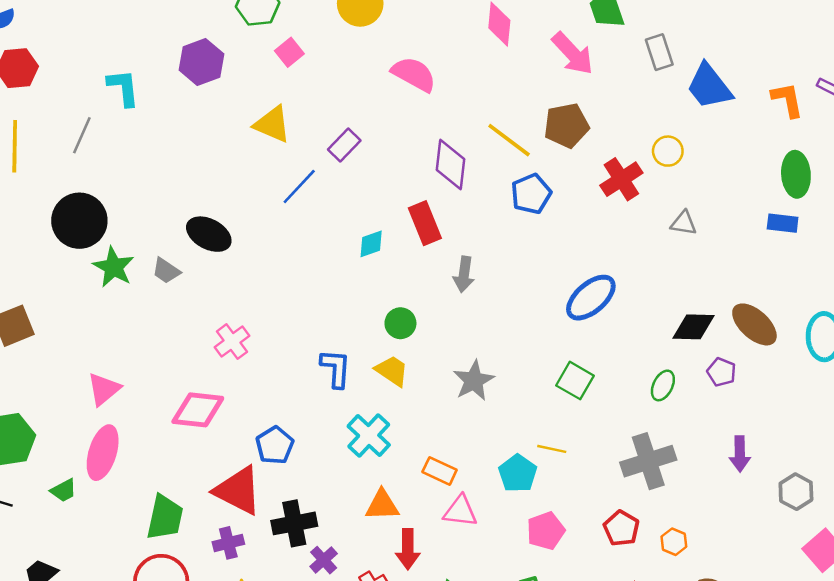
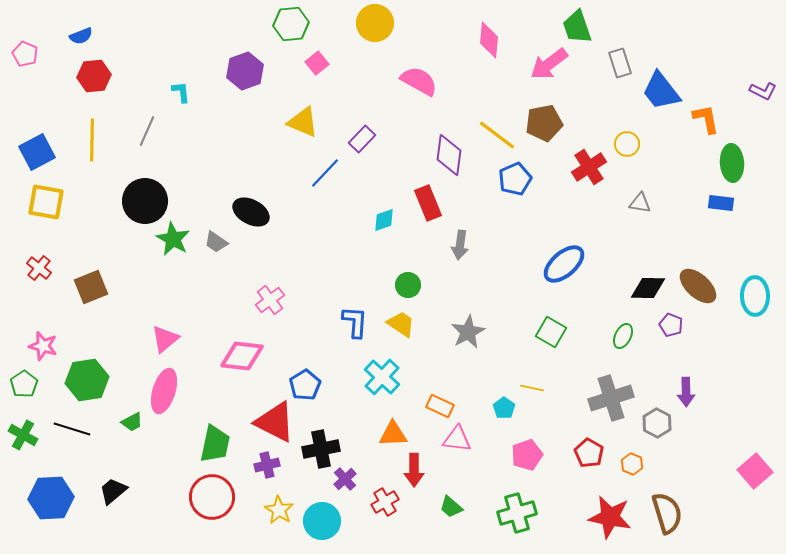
pink arrow: (573, 53) -> (549, 64), turned 96
cyan L-shape: (123, 88) -> (181, 92), size x0.7
orange L-shape: (787, 100) -> (706, 119), moved
cyan pentagon: (518, 473) -> (504, 408), size x0.7
gray hexagon: (796, 492) -> (657, 423), moved

